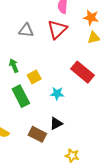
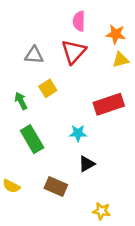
red rectangle: (83, 72) -> (109, 104), turned -55
yellow square: (34, 77) -> (48, 88), moved
black triangle: (56, 124) -> (87, 164), moved

